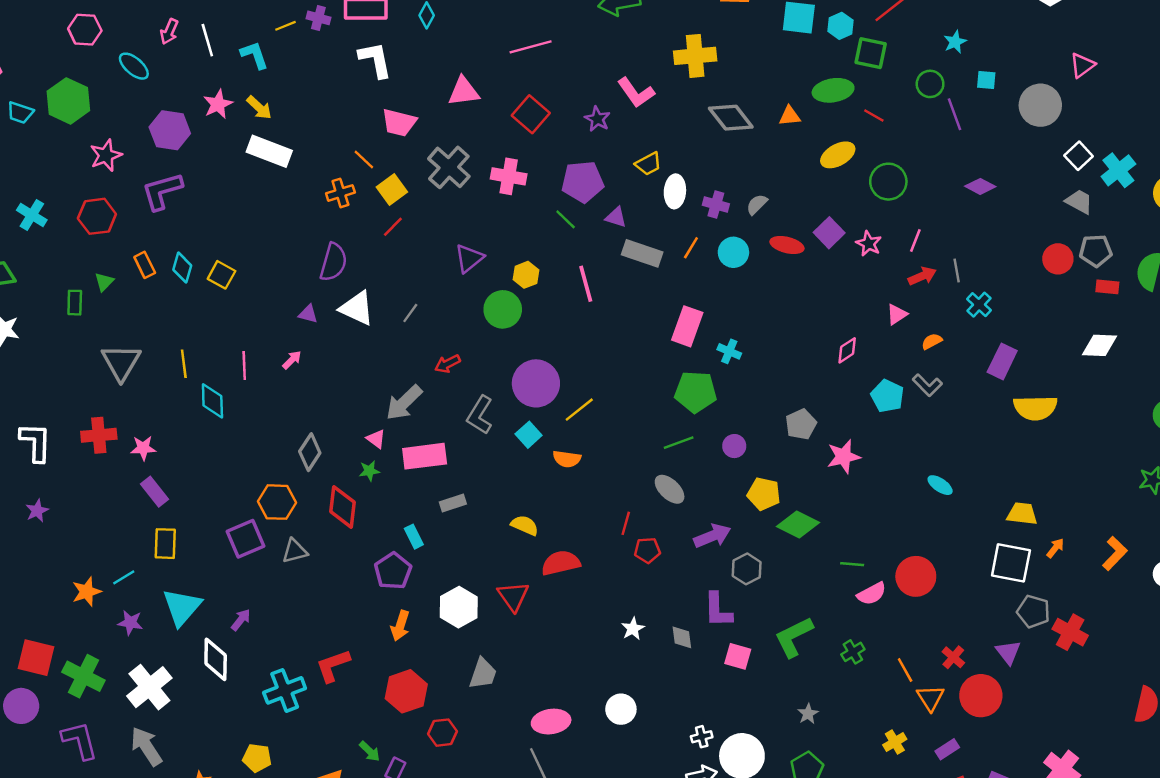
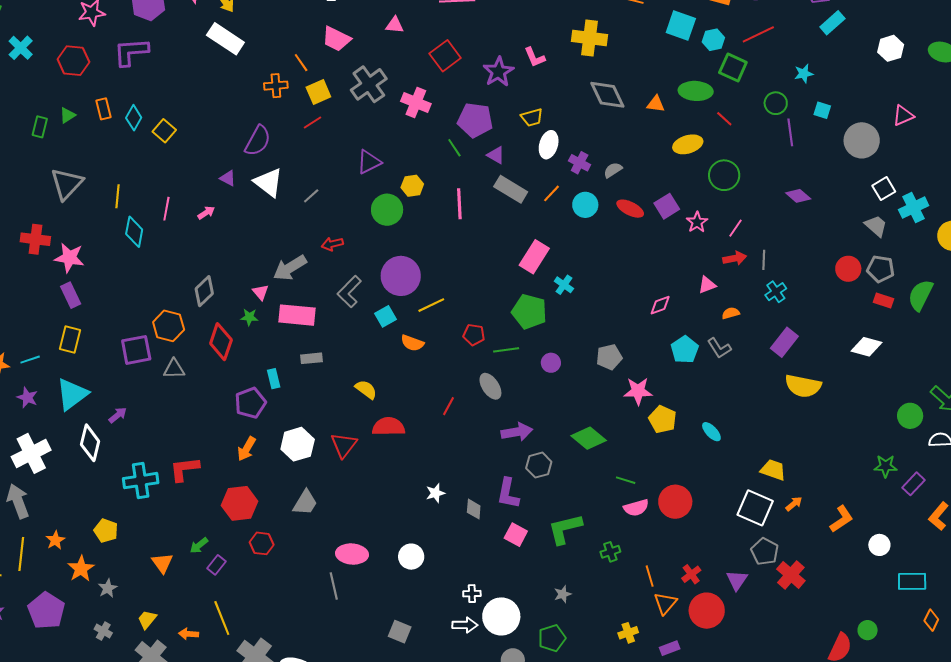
pink triangle: (464, 91) -> (395, 25), size x0.7
pink L-shape: (636, 93) -> (535, 57), size x0.7
purple star: (597, 119) -> (498, 72), size x1.4
pink star: (143, 448) -> (69, 258), size x1.4
yellow pentagon: (764, 494) -> (663, 419), moved
red pentagon: (647, 550) -> (474, 335), moved
green arrow: (370, 751) -> (199, 545), turned 84

